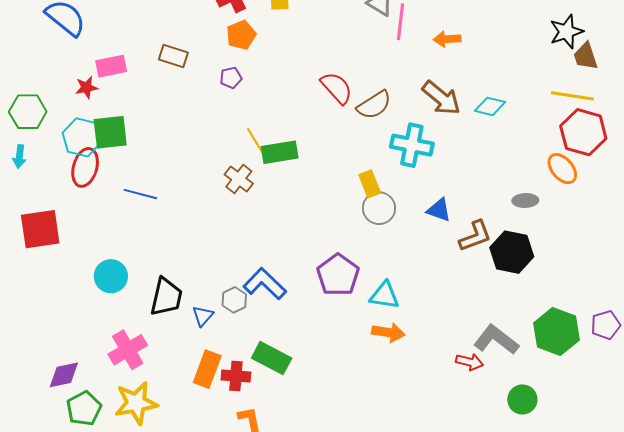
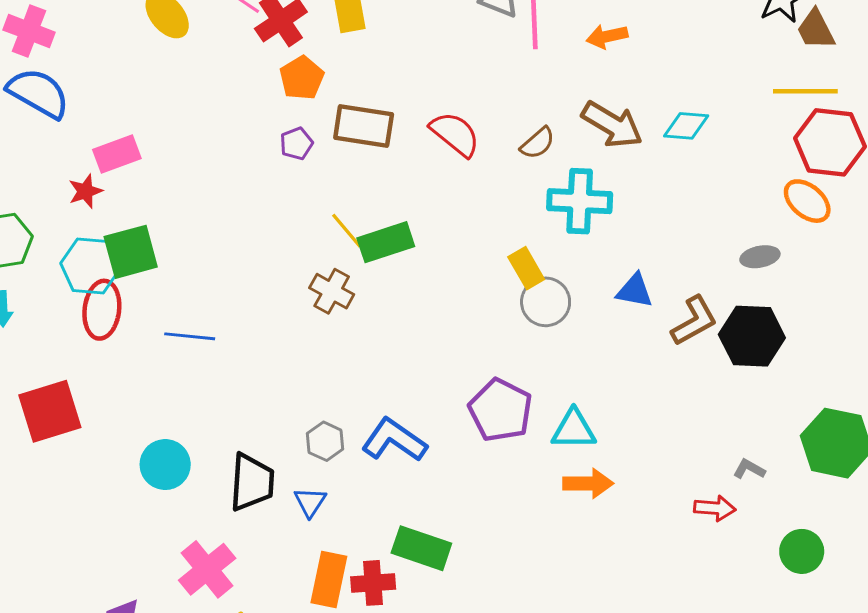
brown rectangle: (173, 56) -> (364, 126), moved, size x1.4
brown semicircle: (374, 105) -> (538, 143), moved, size x0.7
gray hexagon: (234, 300) -> (325, 441), moved
gray L-shape: (496, 340) -> (749, 469), size x0.5

